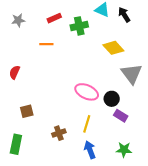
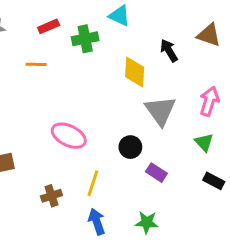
black arrow: (124, 15) -> (169, 50), moved
yellow diamond: (113, 48) -> (135, 72), turned 45
pink ellipse: (87, 92) -> (69, 136), moved
purple rectangle: (121, 116) -> (156, 173), moved

